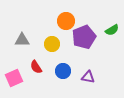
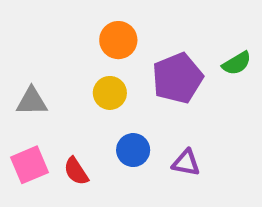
orange circle: (66, 21) -> (118, 40), moved
gray triangle: (22, 40) -> (32, 101), moved
red semicircle: (36, 67) -> (76, 171), moved

